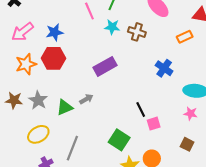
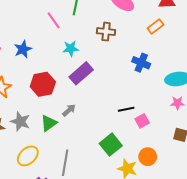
cyan star: (112, 27) -> (71, 49), moved
red hexagon: (54, 58) -> (43, 84), moved
black line: (141, 109) -> (126, 109), turned -63
green square: (119, 140) -> (111, 145), turned 30

